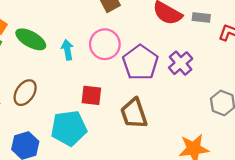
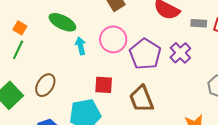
gray rectangle: (201, 18) -> (199, 23), moved
green ellipse: (31, 39) -> (62, 22), moved

